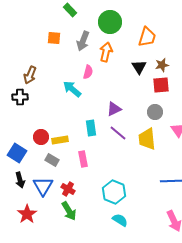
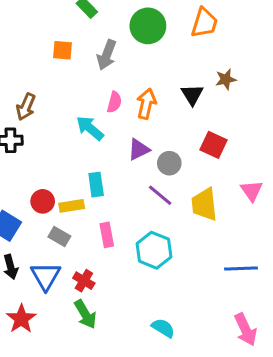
orange trapezoid: (147, 37) -> (204, 23), moved
orange arrow: (106, 52) -> (146, 104), moved
brown star: (162, 65) -> (226, 79), moved
red square: (161, 85) -> (214, 145), moved, turned 30
purple triangle: (114, 109) -> (139, 149), moved
gray circle: (155, 112) -> (169, 163), moved
cyan rectangle: (91, 128) -> (96, 185), moved
cyan hexagon: (114, 192) -> (154, 250), moved

